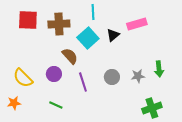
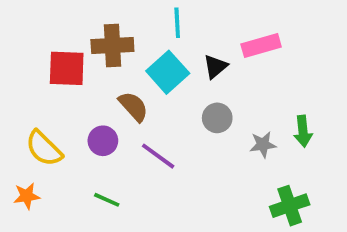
red square: (28, 20) -> (67, 68), moved
gray circle: (112, 77) -> (217, 118), moved
purple line: (83, 82) -> (158, 156), turned -36

